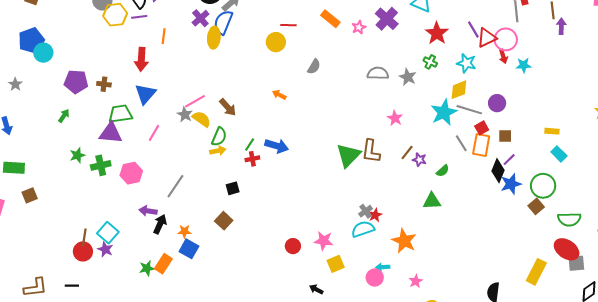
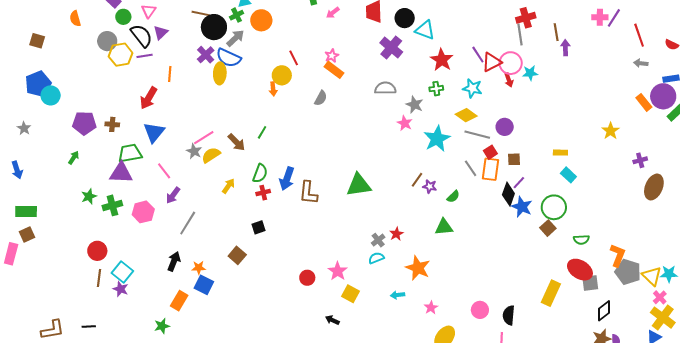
orange rectangle: (330, 19) -> (334, 70), moved
blue semicircle: (223, 22) -> (229, 58), turned -85
red line: (288, 25) -> (294, 58), turned 63
pink star: (359, 27) -> (332, 56), moved
red arrow: (141, 59) -> (149, 98), turned 30
green cross: (430, 62) -> (436, 89), turned -32
cyan star: (524, 65) -> (530, 73), moved
gray semicircle: (378, 73) -> (385, 88), moved
yellow diamond: (459, 90) -> (466, 115), turned 60
orange arrow: (279, 95) -> (273, 89), moved, turned -120
cyan star: (444, 112) -> (437, 139), moved
pink star: (395, 118) -> (405, 123), moved
yellow semicircle: (202, 119) -> (211, 155), turned -66
pink line: (154, 133) -> (164, 171), turned -66
green semicircle: (219, 137) -> (260, 173), moved
green line: (250, 144) -> (262, 132), moved
blue arrow: (277, 146) -> (287, 179), turned 95
yellow arrow: (218, 151) -> (228, 186), turned -42
brown L-shape: (371, 151) -> (308, 193), moved
green triangle: (348, 155) -> (359, 185), turned 40
blue star: (511, 184) -> (522, 207), turned -30
black square: (233, 188) -> (259, 227), moved
brown square: (30, 195) -> (27, 234), moved
purple arrow: (148, 211) -> (173, 195), moved, turned -60
red star: (375, 215) -> (396, 234), moved
green semicircle: (569, 219) -> (581, 240), size x0.7
cyan semicircle: (363, 229) -> (376, 258), size x0.7
pink star: (324, 241) -> (338, 271), turned 30
red circle: (83, 251) -> (97, 251), moved
yellow square: (336, 264) -> (351, 294), turned -36
green star: (147, 268) -> (162, 326), moved
pink circle: (375, 277) -> (480, 310), moved

